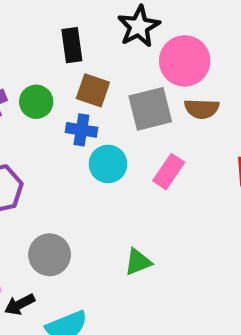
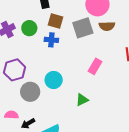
cyan circle: (108, 164) -> (54, 80), moved
pink rectangle: (169, 172) -> (95, 66), moved
gray circle: (50, 255) -> (30, 92), moved

